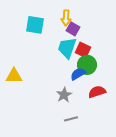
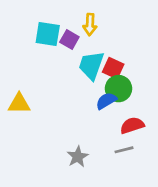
purple square: (73, 29) -> (69, 40), moved
gray star: (64, 95) -> (78, 157), moved
gray line: (71, 119) -> (124, 150), moved

